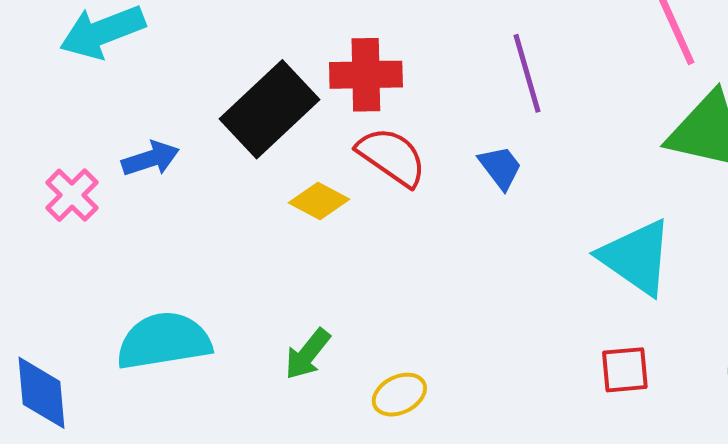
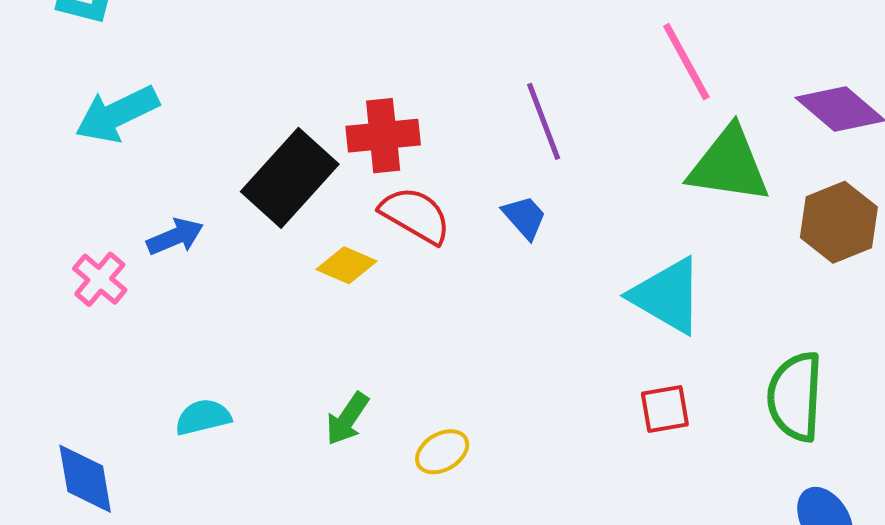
cyan semicircle: (164, 341) -> (203, 417), size x0.6

